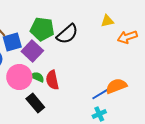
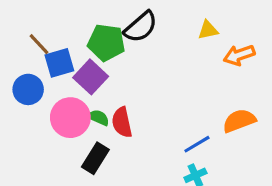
black semicircle: (67, 34) -> (141, 27), moved
orange semicircle: (116, 86) -> (239, 121), moved
black rectangle: (35, 103) -> (95, 158), turned 72

